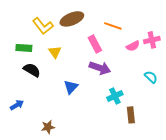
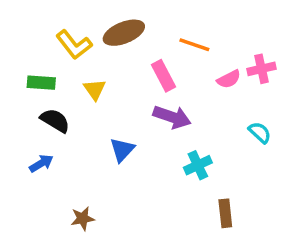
blue arrow: (17, 105) -> (41, 163), moved
brown rectangle: (131, 115) -> (225, 213), moved

